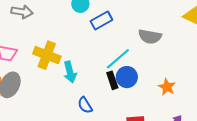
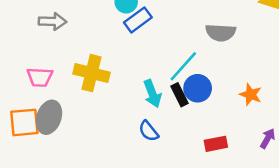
blue rectangle: (101, 21) -> (138, 20), moved
cyan arrow: (70, 72) -> (152, 94), moved

